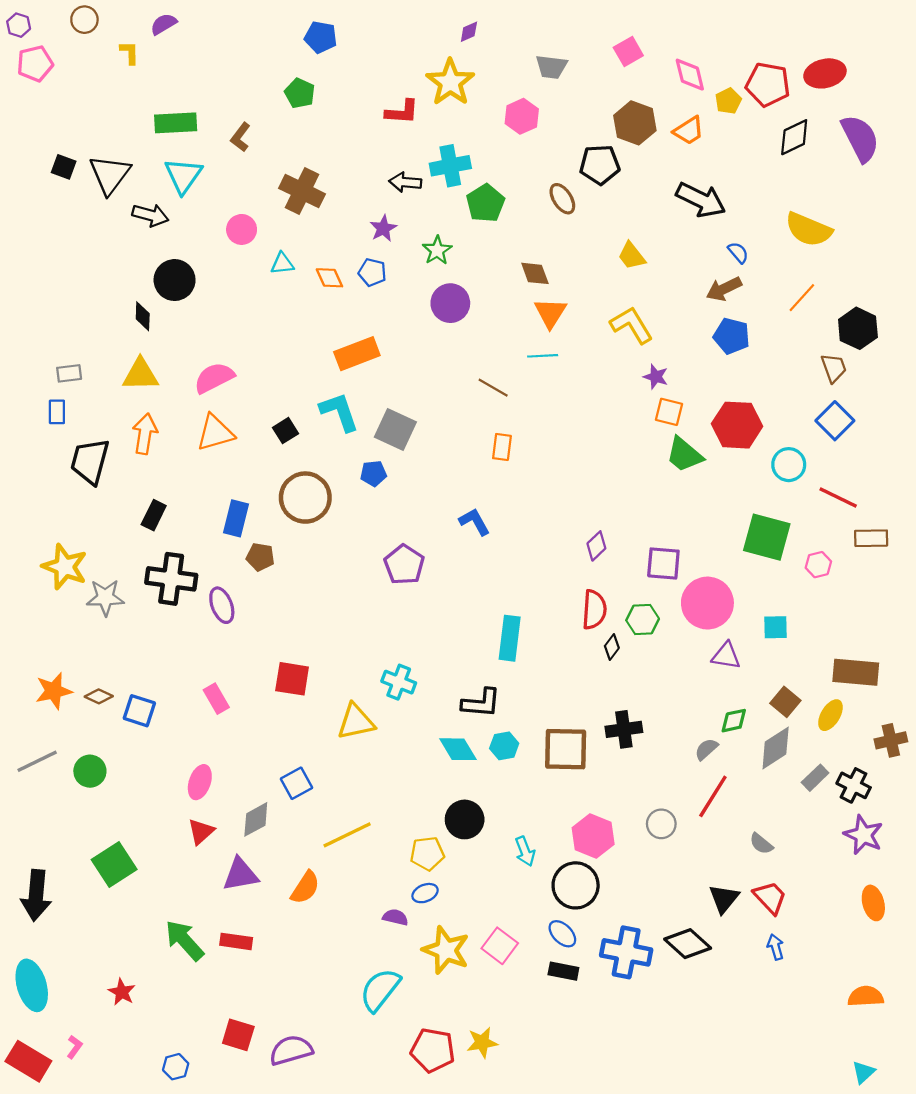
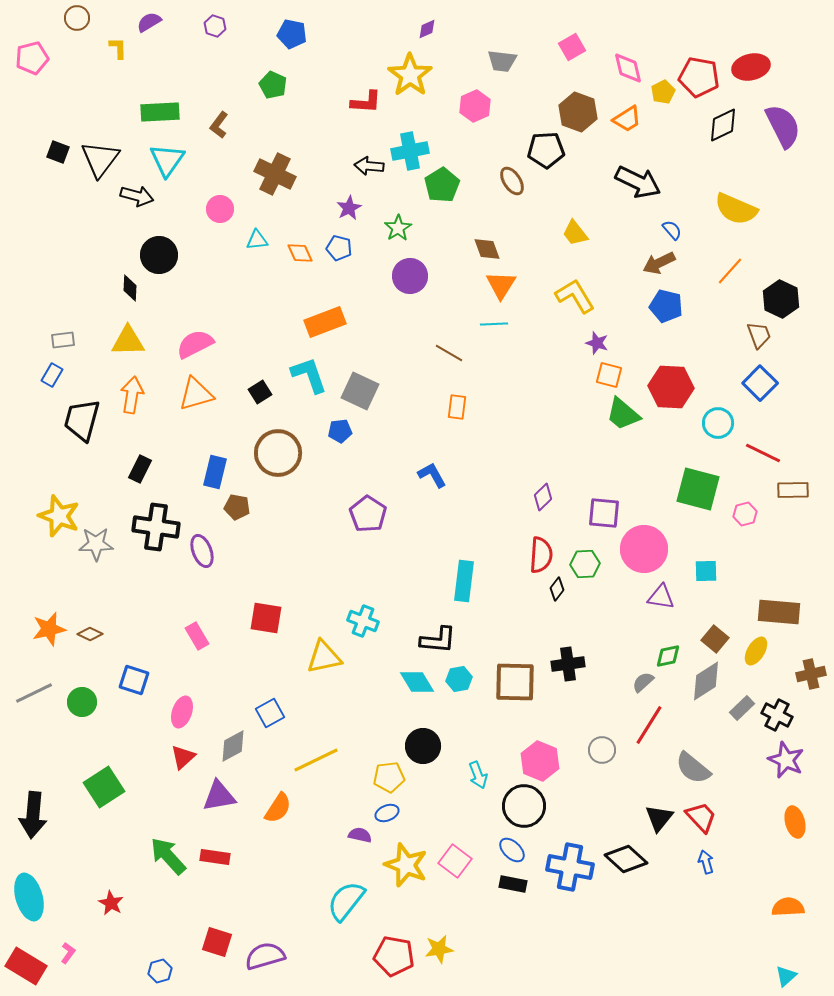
purple hexagon: (19, 25) -> (215, 26), moved
blue rectangle: (57, 412) -> (52, 375), turned 30
blue square: (139, 711) -> (134, 680), moved
gray semicircle: (761, 844) -> (693, 768), size x1.6

